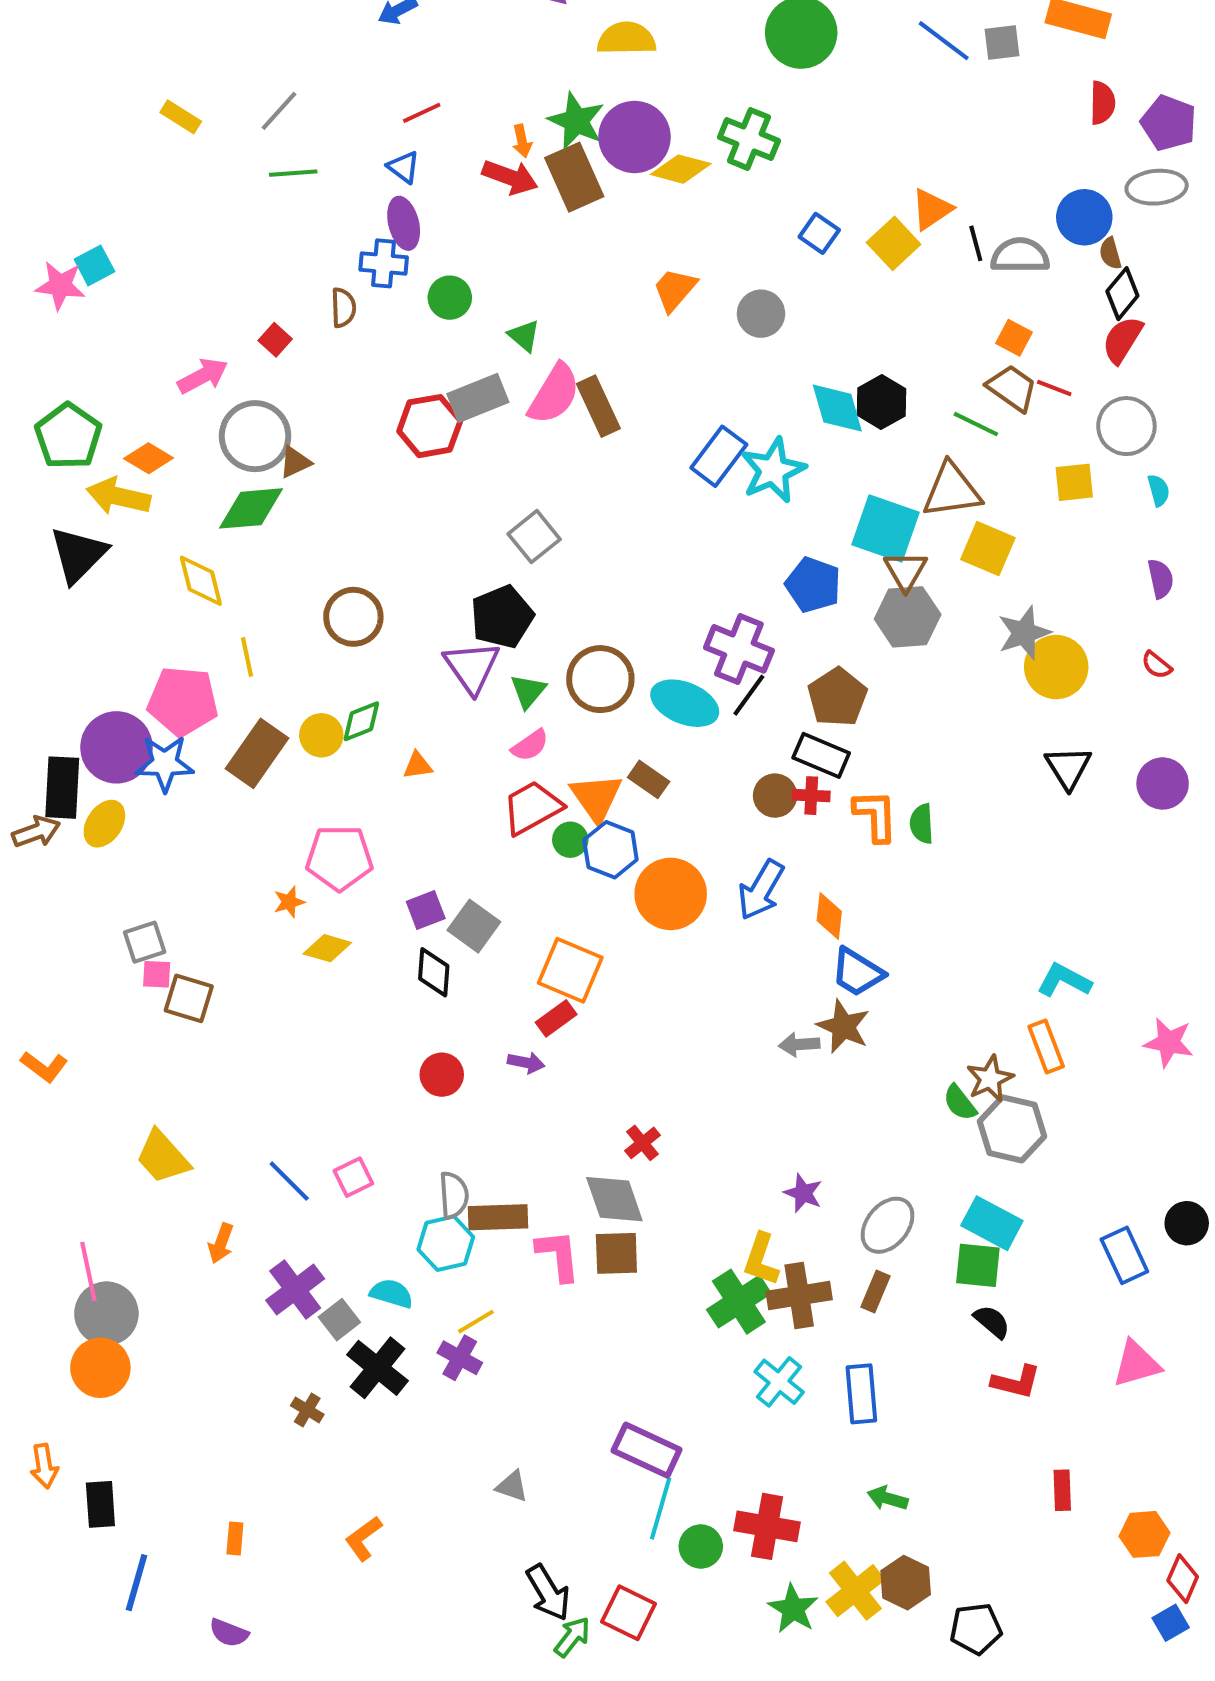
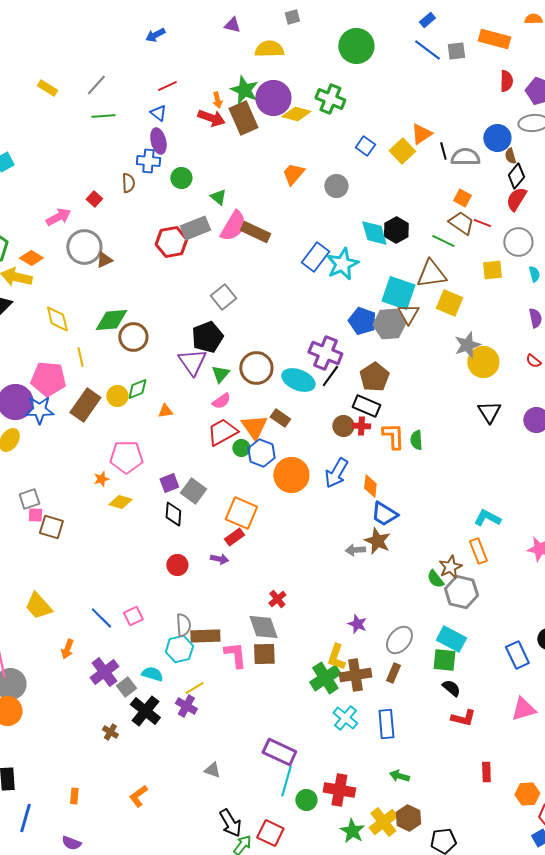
brown rectangle: (598, 406) -> (255, 232), turned -40
green diamond: (251, 508) -> (111, 320), moved
gray hexagon: (908, 617) -> (389, 324), moved

